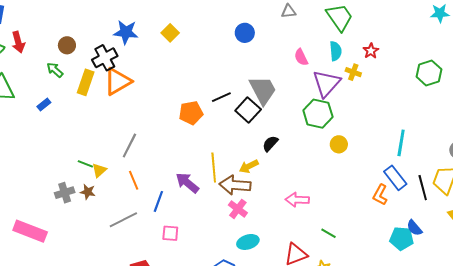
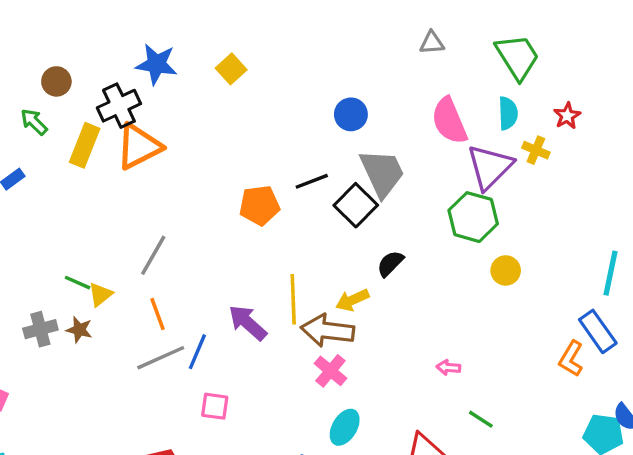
blue circle: (245, 33) -> (351, 114), moved
pink semicircle: (301, 57) -> (449, 121), size x1.6
pink arrow: (297, 200) -> (448, 367), moved, size x0.6
gray line: (123, 220) -> (161, 358), moved
cyan ellipse: (248, 242) -> (345, 427), turned -45

